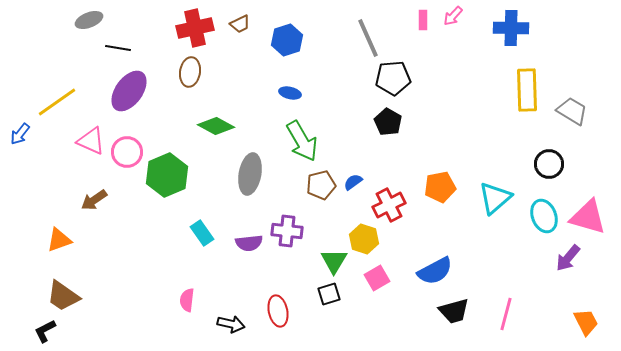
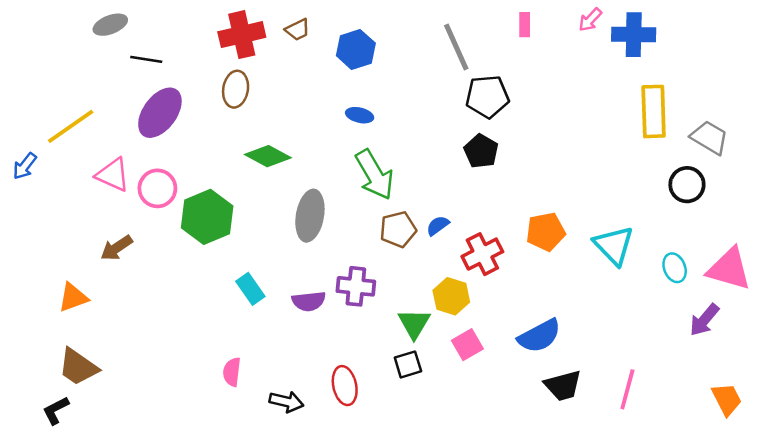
pink arrow: (453, 16) -> (590, 20), moved
black circle: (549, 164) -> (687, 185), moved
cyan triangle: (495, 198) -> (614, 245), turned -33
cyan ellipse: (544, 216) -> (675, 268), size x0.7

